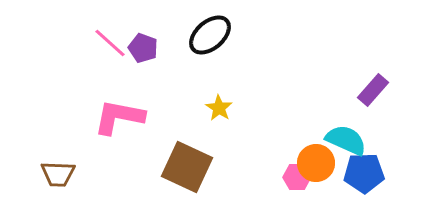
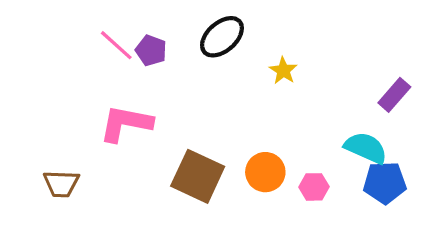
yellow star: (219, 108) -> (283, 71), moved
orange circle: (316, 163) -> (265, 172), moved

